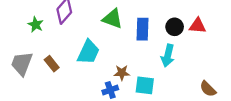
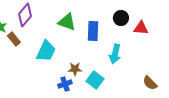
black circle: (175, 27) -> (121, 18), moved
brown rectangle: (52, 64) -> (14, 39), moved
cyan square: (145, 85) -> (95, 80), turned 30

